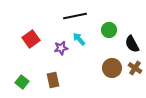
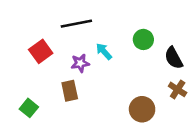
black line: (75, 16) -> (76, 24), moved
brown circle: (112, 68) -> (142, 109), moved
brown rectangle: (53, 80) -> (70, 91), moved

